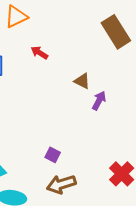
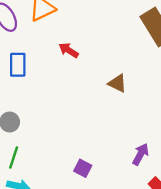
purple arrow: (99, 101) -> (141, 154), moved

